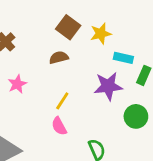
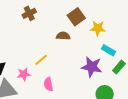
pink star: (17, 84) -> (24, 74), moved
yellow line: (62, 101) -> (41, 60), moved

